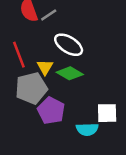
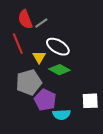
red line: (19, 55) -> (18, 44), moved
yellow triangle: (45, 67) -> (39, 57), moved
cyan semicircle: (87, 129) -> (62, 115), moved

